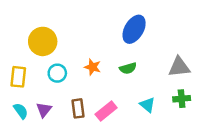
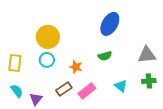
yellow circle: (43, 41) -> (48, 37), moved
orange star: (93, 67) -> (76, 67), moved
brown rectangle: (78, 108) -> (64, 89), turned 63
purple triangle: (44, 110) -> (36, 99), moved

